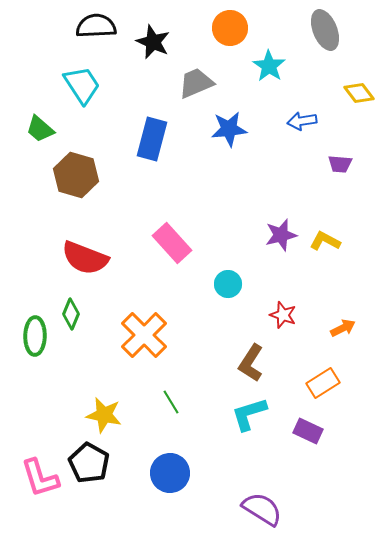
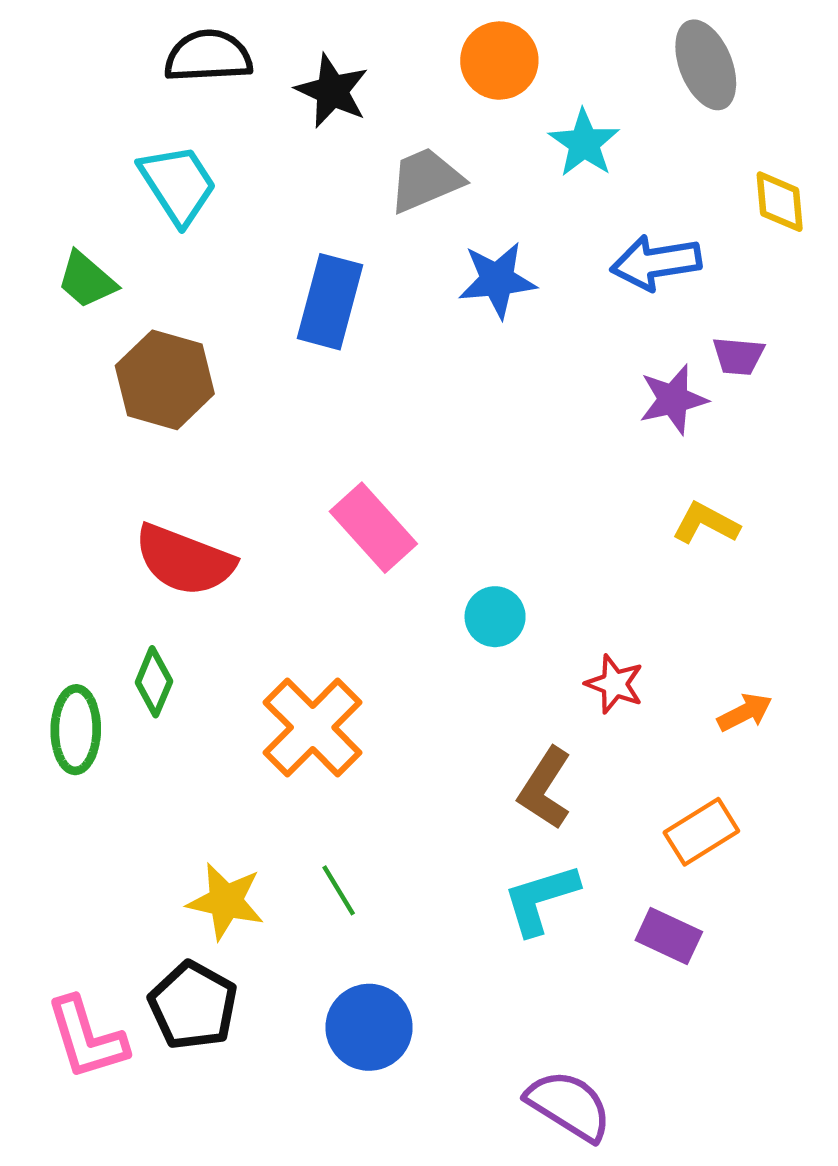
yellow diamond: (359, 93) -> (780, 202), turned 32
blue arrow: (302, 121) -> (656, 263), size x1.4
purple star: (281, 235) -> (673, 399), moved
green line: (171, 402) -> (339, 890), moved

